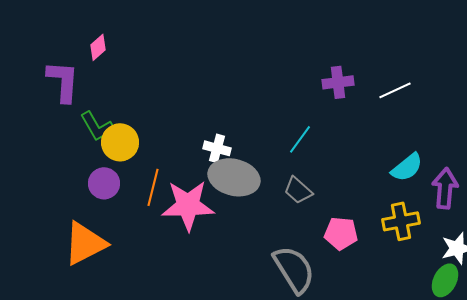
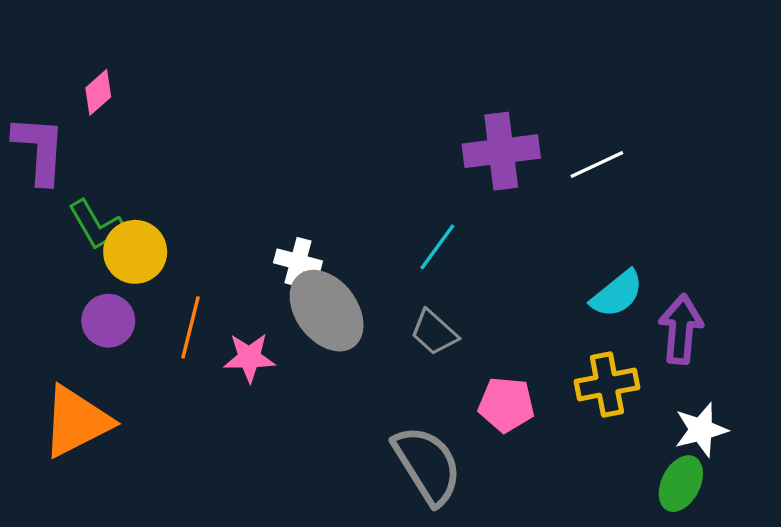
purple cross: (338, 82) -> (501, 151), size x1.4
gray ellipse: (234, 177) -> (327, 311), turned 39
pink star: (188, 205) -> (249, 358), size x0.6

